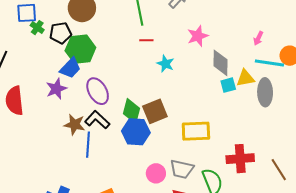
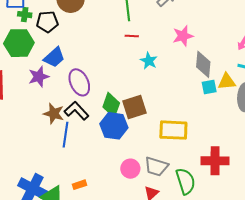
green cross: (37, 28) -> (25, 15), turned -32
green hexagon: (80, 49) -> (19, 43), moved

